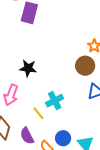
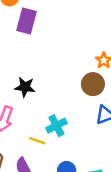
yellow line: (38, 113) -> (37, 141), turned -32

